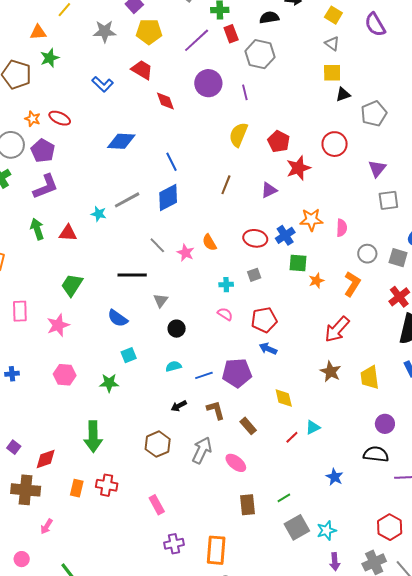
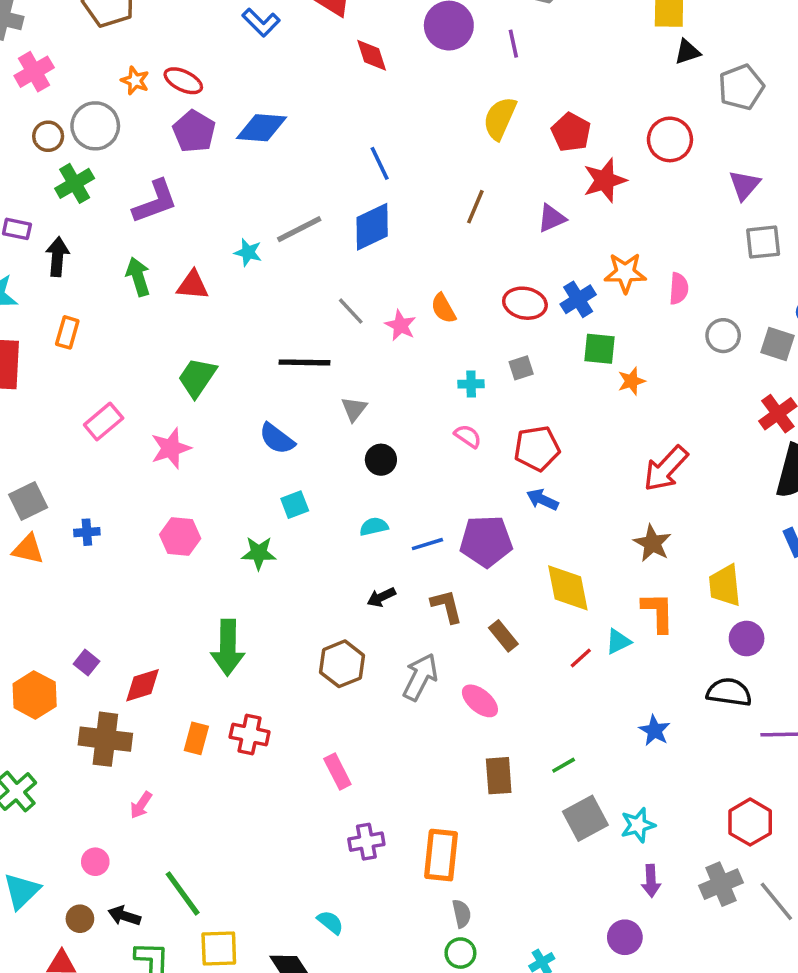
blue diamond: (121, 141) -> (262, 128), moved
purple pentagon: (43, 151) -> (194, 131), moved
orange L-shape: (352, 284) -> (658, 612), moved, turned -35
pink rectangle: (20, 311) -> (104, 421), turned 50
yellow trapezoid: (370, 377) -> (725, 585), moved
yellow diamond: (284, 398) -> (568, 588), size x1.4

